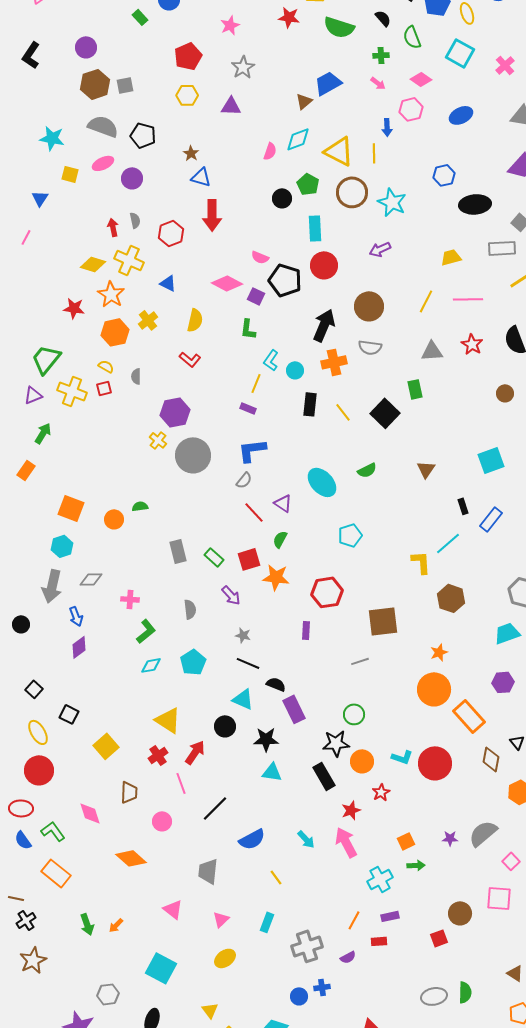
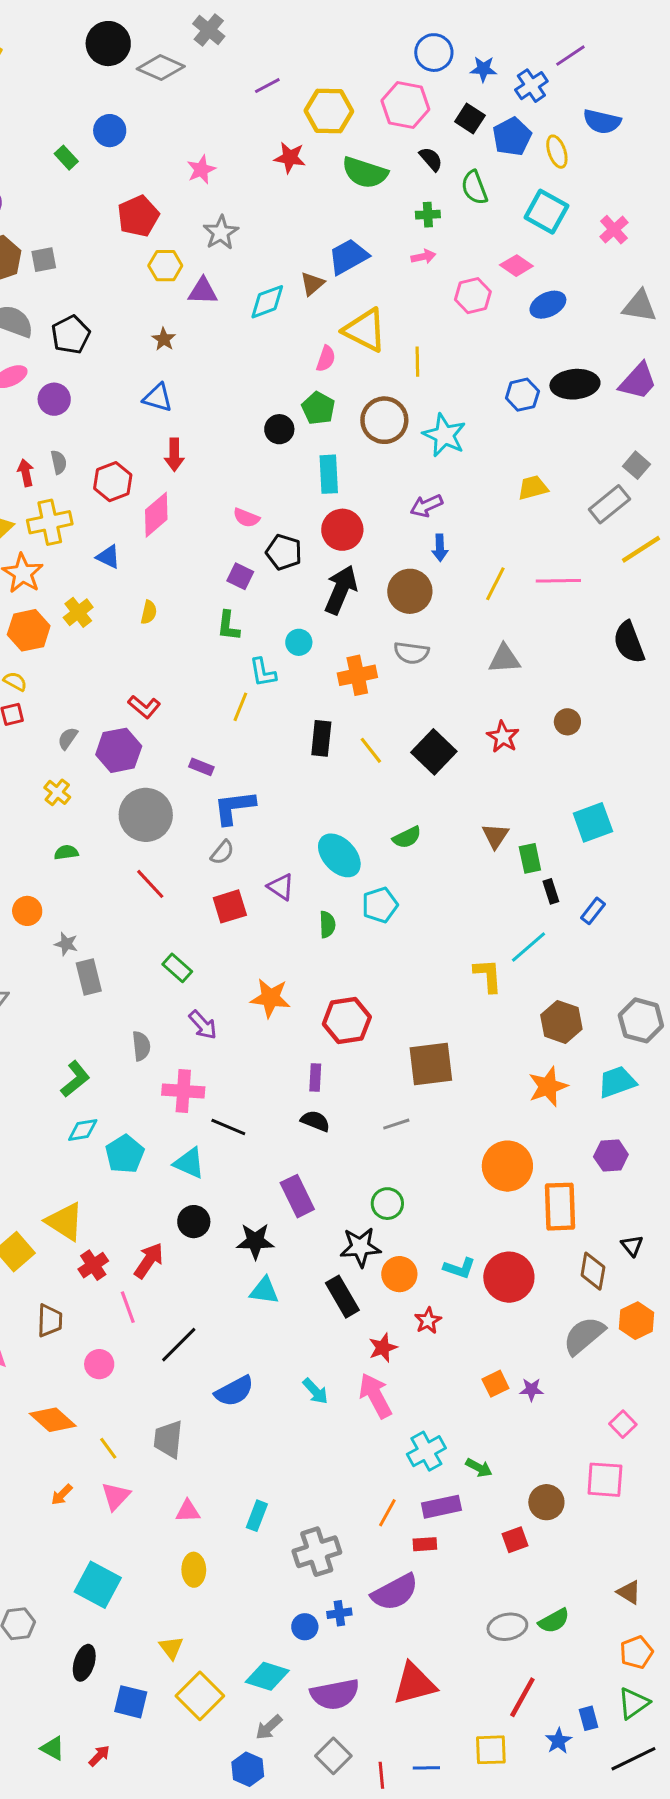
pink diamond: (421, 79) -> (516, 266), moved
pink arrow: (378, 83) -> (423, 257), turned -49
yellow hexagon: (187, 95) -> (165, 266), moved
blue arrow: (387, 127) -> (440, 548), moved
black pentagon: (143, 135) -> (71, 335), turned 30
cyan diamond: (298, 139) -> (267, 302), moved
pink semicircle: (270, 151) -> (326, 359), moved
yellow triangle: (339, 151) -> (365, 330), moved
brown star: (191, 153) -> (164, 339), moved
black ellipse: (475, 204) -> (575, 384), moved
red arrow: (212, 215) -> (174, 455), size x0.7
gray rectangle: (502, 248) -> (609, 504), turned -36
yellow trapezoid: (451, 257) -> (533, 488), moved
yellow cross: (129, 260) -> (50, 522), turned -36
black pentagon: (285, 280) -> (284, 552), size x0.7
pink diamond: (227, 283) -> (156, 515), moved, turned -68
yellow semicircle: (195, 320) -> (149, 612), size x0.7
black arrow: (324, 325) -> (341, 590), moved
red star: (472, 344) -> (503, 737), moved
red L-shape: (190, 359) -> (144, 707), moved
cyan L-shape: (271, 360) -> (263, 672), turned -45
cyan circle: (295, 370) -> (299, 642), moved
gray semicircle: (136, 376) -> (68, 738), moved, turned 35
green rectangle: (415, 389) -> (530, 858), moved
brown circle: (505, 393) -> (567, 722), moved
purple rectangle: (248, 408) -> (201, 767), moved
yellow cross: (158, 440) -> (57, 792), moved
green semicircle: (140, 506) -> (66, 852), moved
red line: (254, 512) -> (150, 884), moved
blue rectangle: (491, 519) -> (593, 911), size x0.7
cyan pentagon: (350, 535) -> (380, 905), moved
green semicircle: (280, 539) -> (327, 924), moved, turned 150
gray rectangle: (178, 551) -> (89, 977), moved
red square: (249, 559) -> (230, 906), moved
brown hexagon: (451, 598) -> (561, 1022), moved
pink cross: (130, 599) -> (183, 1091), moved, size x1.5
gray star: (243, 635) -> (66, 944), moved
orange star: (439, 652) -> (548, 1087), moved, size x1.5
cyan pentagon: (193, 662) -> (125, 1154), moved
black semicircle: (276, 684) -> (315, 1121), moved
cyan triangle: (243, 699) -> (189, 1163), moved
orange rectangle: (469, 716) -> (560, 1207), turned 40
yellow triangle: (168, 720) -> (65, 1222), moved
gray semicircle: (483, 833) -> (584, 1336), moved
orange square: (406, 841) -> (495, 1384), moved
green arrow: (416, 865) -> (479, 1468), moved, turned 30
yellow line: (276, 877) -> (108, 1448), moved
pink triangle: (173, 909) -> (116, 1496), turned 35
purple rectangle: (390, 916) -> (441, 1507), size x1.4
pink triangle: (221, 919) -> (188, 1511), turned 42
orange arrow: (116, 925) -> (62, 1495), moved
purple semicircle: (348, 957) -> (395, 1592), moved, size x2.0
yellow ellipse: (225, 958) -> (194, 1570), turned -55
green semicircle: (465, 992) -> (554, 1621), turned 60

